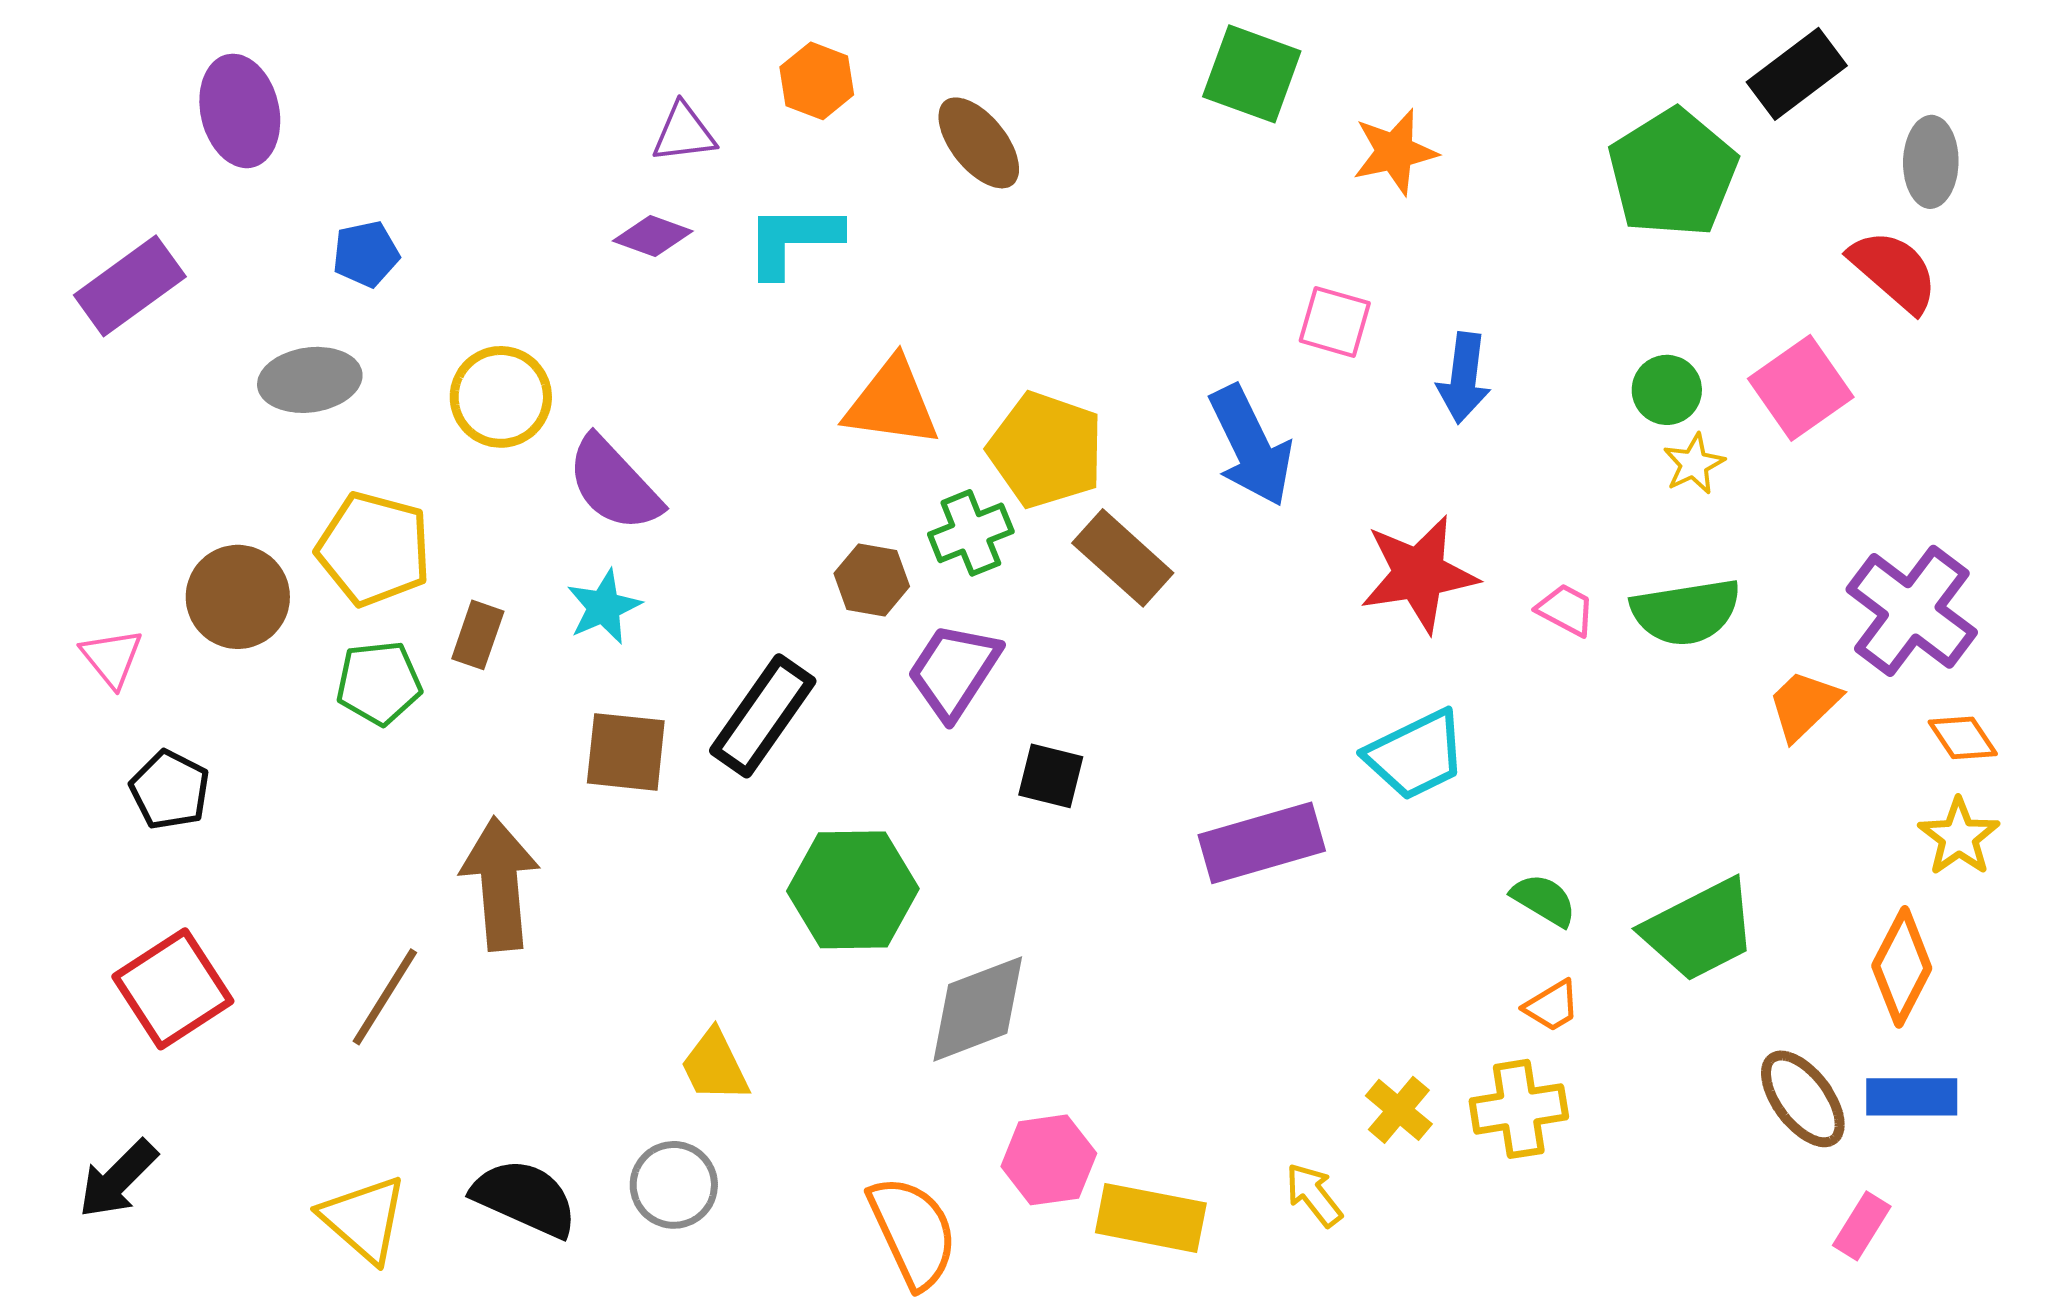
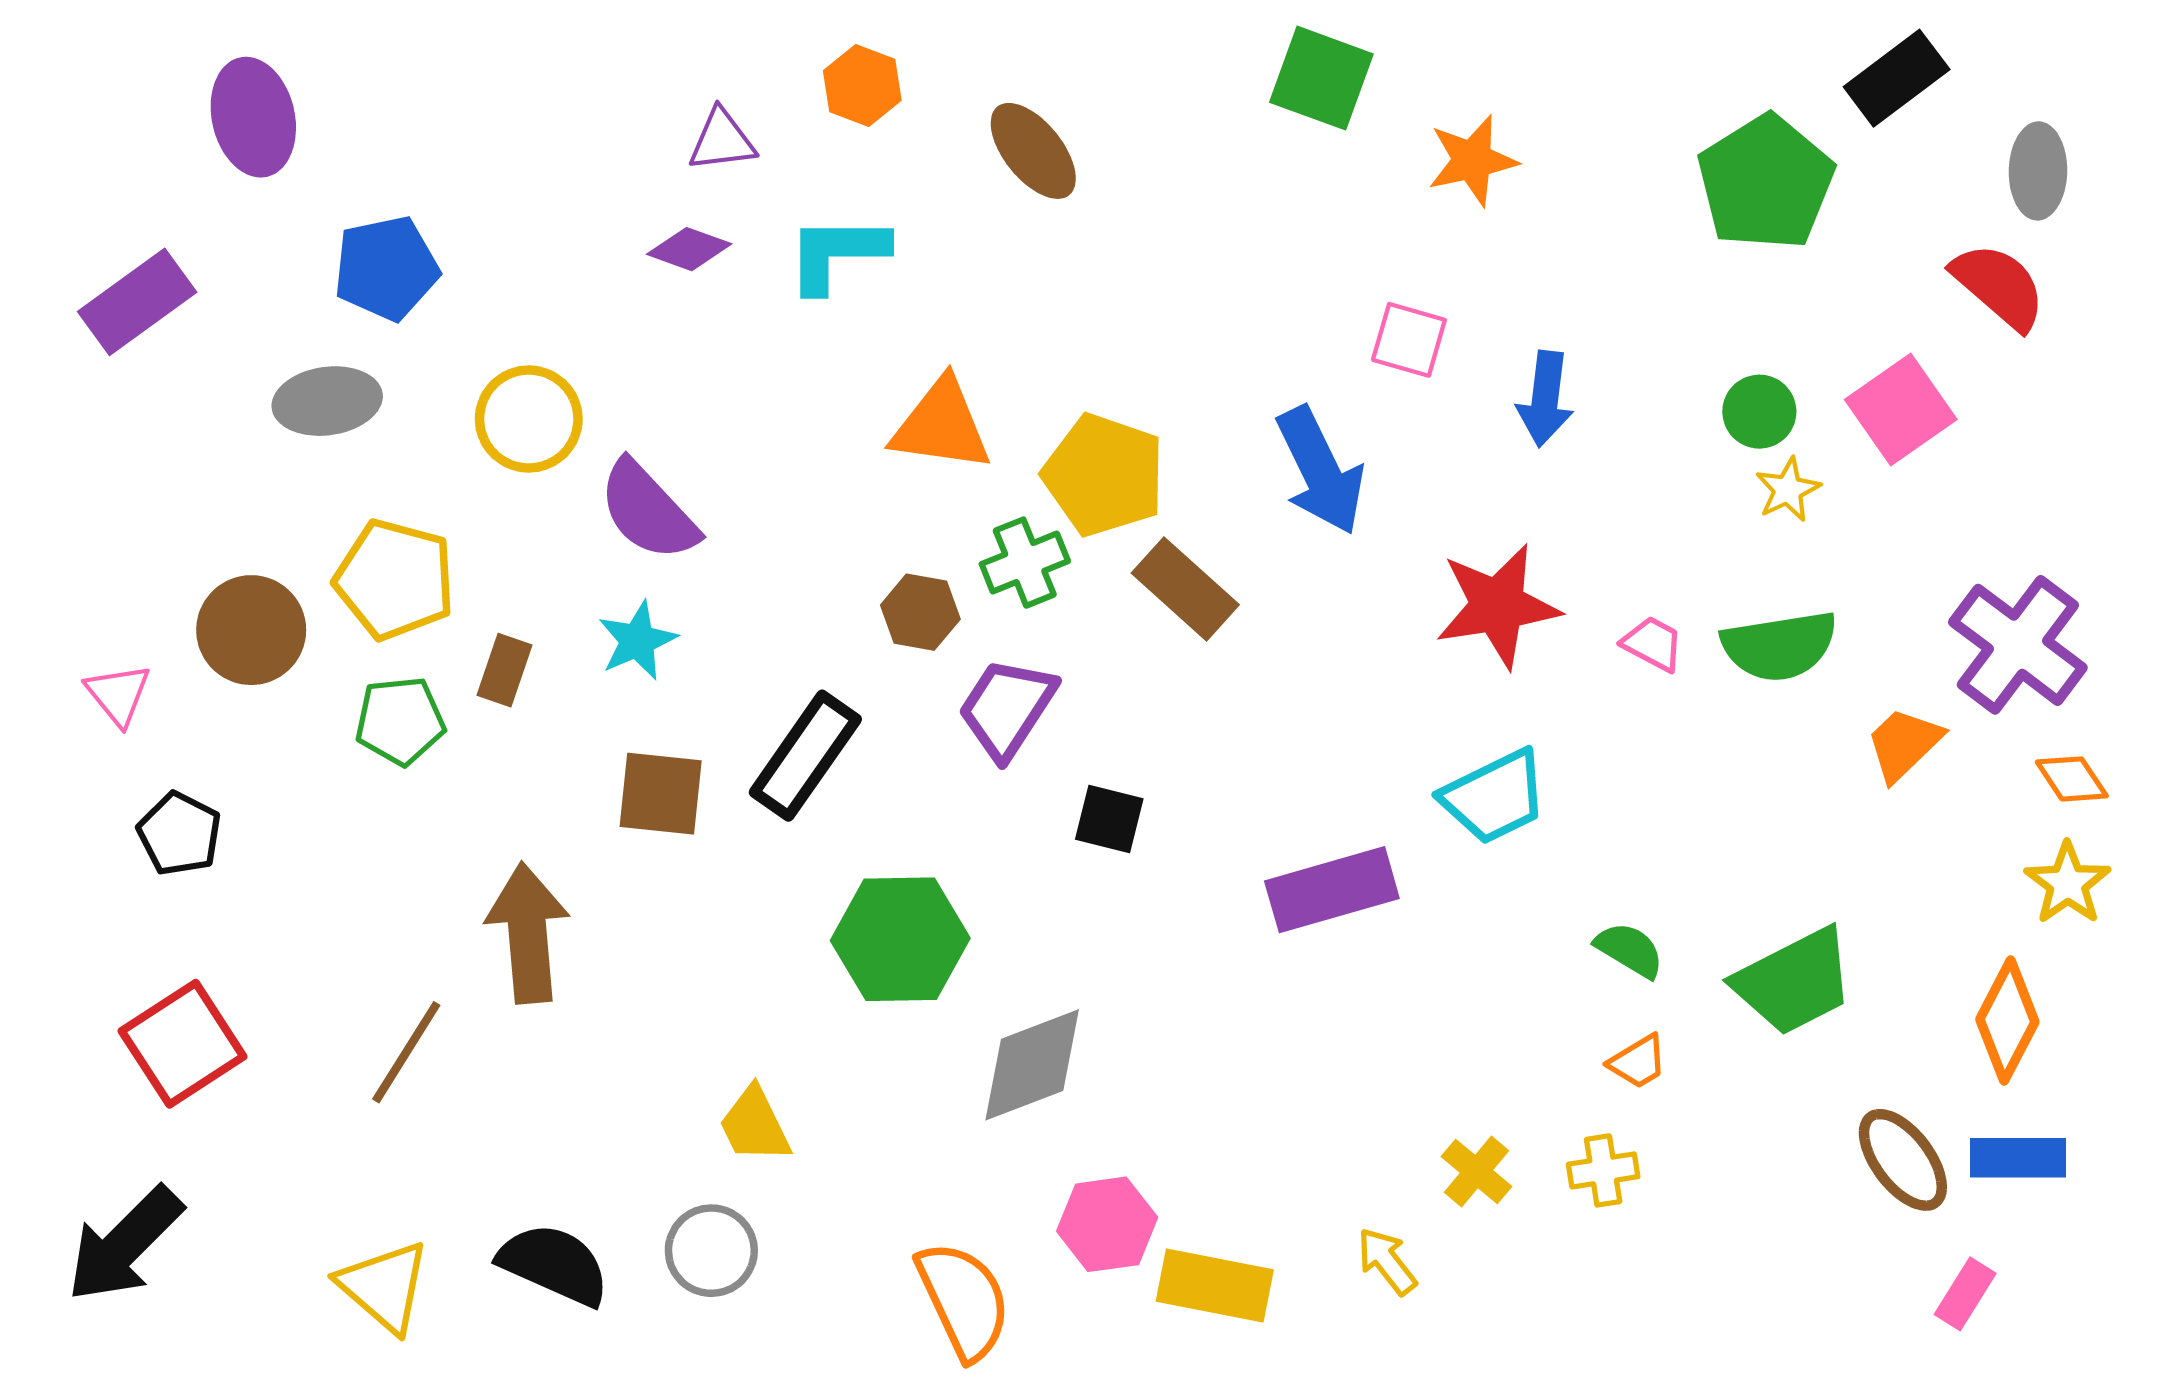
blue pentagon: (366, 254) -> (386, 268), size x1.5
yellow cross: (1519, 1109) -> (1603, 1170), size x0.7
black arrow: (118, 1179) -> (125, 1244), size x1.4

